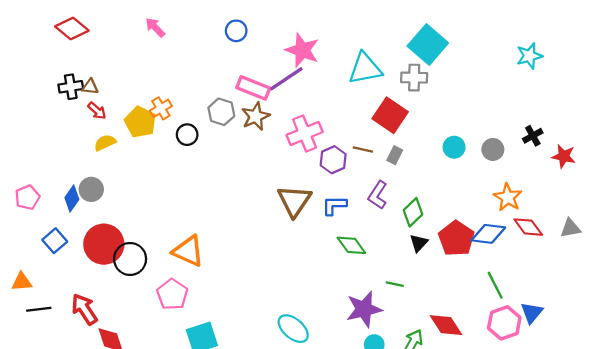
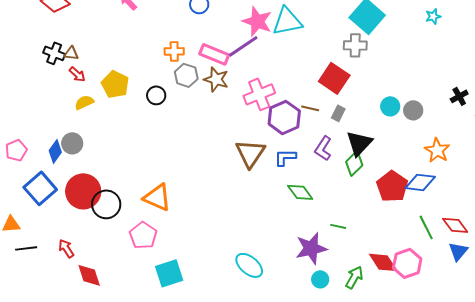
cyan star: (529, 56) -> (433, 16), moved, size x0.7
cyan triangle: (365, 68) -> (287, 21), moved
black cross: (71, 87) -> (54, 53), turned 30
orange cross: (161, 108) -> (174, 51), moved, turned 30
brown star: (256, 116) -> (216, 79), turned -30
gray circle: (493, 149) -> (413, 110), moved
purple hexagon: (333, 160) -> (284, 117), size x1.4
red diamond: (528, 227) -> (455, 225), moved
blue square: (55, 241) -> (40, 188), size x1.5
black triangle: (419, 243) -> (359, 143), moved, size x1.6
red arrow: (84, 309) -> (66, 248), size x0.7
pink hexagon: (504, 323) -> (407, 263), moved

